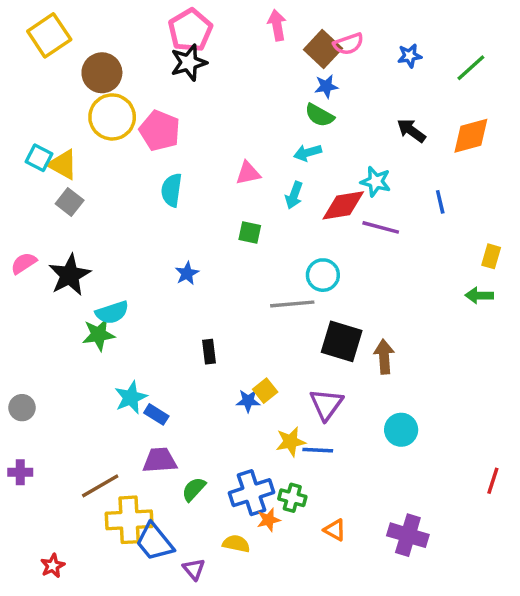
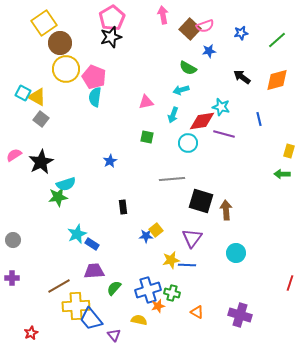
yellow square: (49, 35) -> (44, 23), moved
blue star: (326, 86) -> (209, 51), moved
cyan semicircle: (172, 190) -> (95, 97), moved
cyan circle: (323, 275) -> (188, 143), moved

